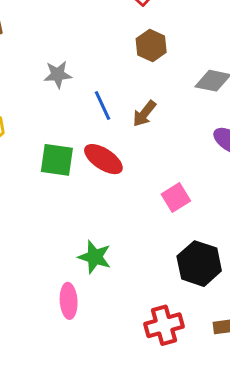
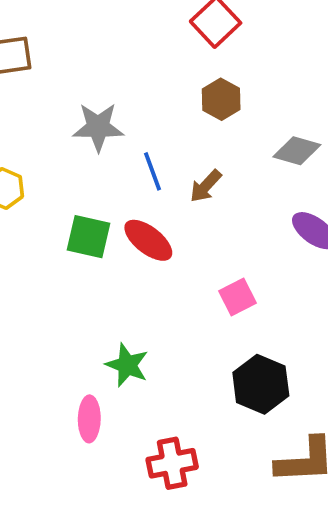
gray star: (58, 75) -> (98, 127), size x1.4
red cross: (164, 325) -> (172, 463), moved

